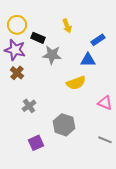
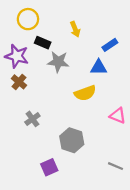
yellow circle: (17, 25) -> (28, 19), moved
gray line: (105, 140) -> (115, 166), moved
purple square: (36, 143) -> (49, 167), moved

